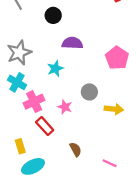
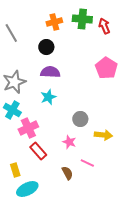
purple semicircle: (72, 43) -> (50, 72), moved
pink pentagon: (117, 58) -> (106, 68), moved
pink star: (65, 107) -> (69, 142), moved
pink line: (110, 163) -> (87, 163), moved

